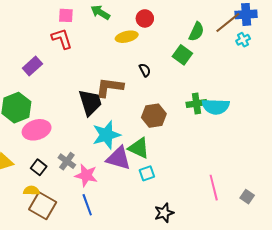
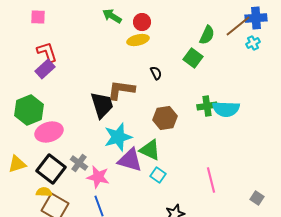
pink square: (66, 15) -> (38, 17), moved
red circle: (145, 18) -> (142, 22), moved
red L-shape: (62, 39) -> (47, 52), moved
black square: (39, 167) -> (51, 169), size x1.8
cyan square: (147, 173) -> (158, 175), turned -35
pink line: (214, 188) -> (211, 180), moved

